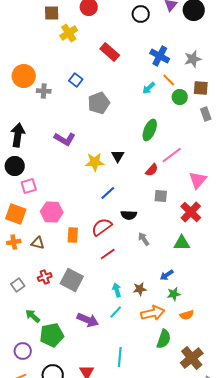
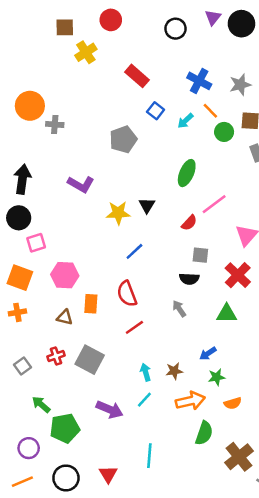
blue square: (76, 80) -> (156, 111), moved
black semicircle: (129, 215) -> (189, 279), moved
red semicircle: (102, 227) -> (127, 294), turned -75
brown triangle: (38, 243) -> (65, 317), moved

